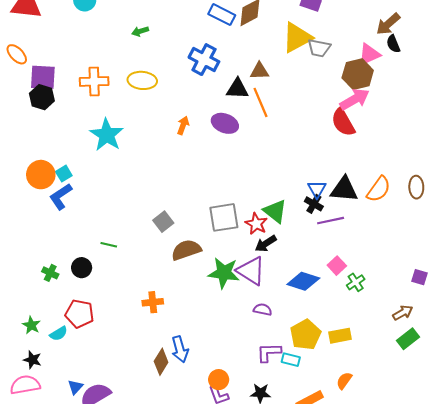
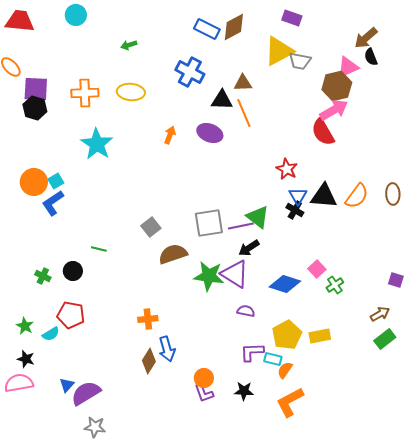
purple line: (331, 221) -> (241, 226), moved
red star: (256, 224) -> (287, 169), moved
orange cross: (153, 302) -> (148, 319), moved
orange semicircle: (344, 381) -> (285, 370), moved

